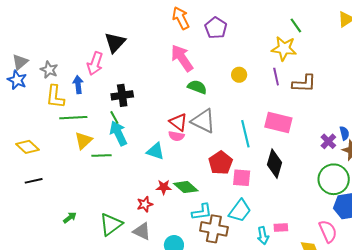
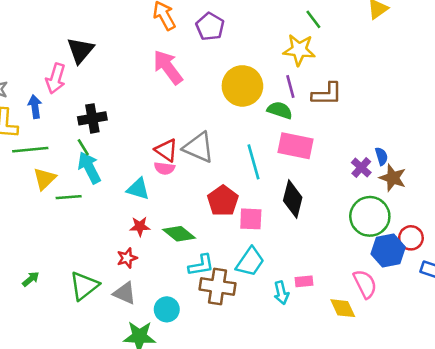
yellow circle: (239, 75) -> (242, 86), size x2.0
green semicircle: (197, 87) -> (280, 110), moved
red star: (164, 187) -> (140, 226), moved

